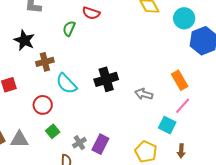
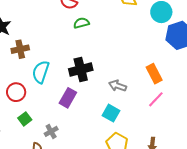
green semicircle: (69, 29) -> (81, 23), moved, turned 49
cyan semicircle: (66, 84) -> (41, 72), turned 60
cyan square: (167, 125) -> (111, 113), moved
purple rectangle: (100, 144) -> (68, 98), moved

